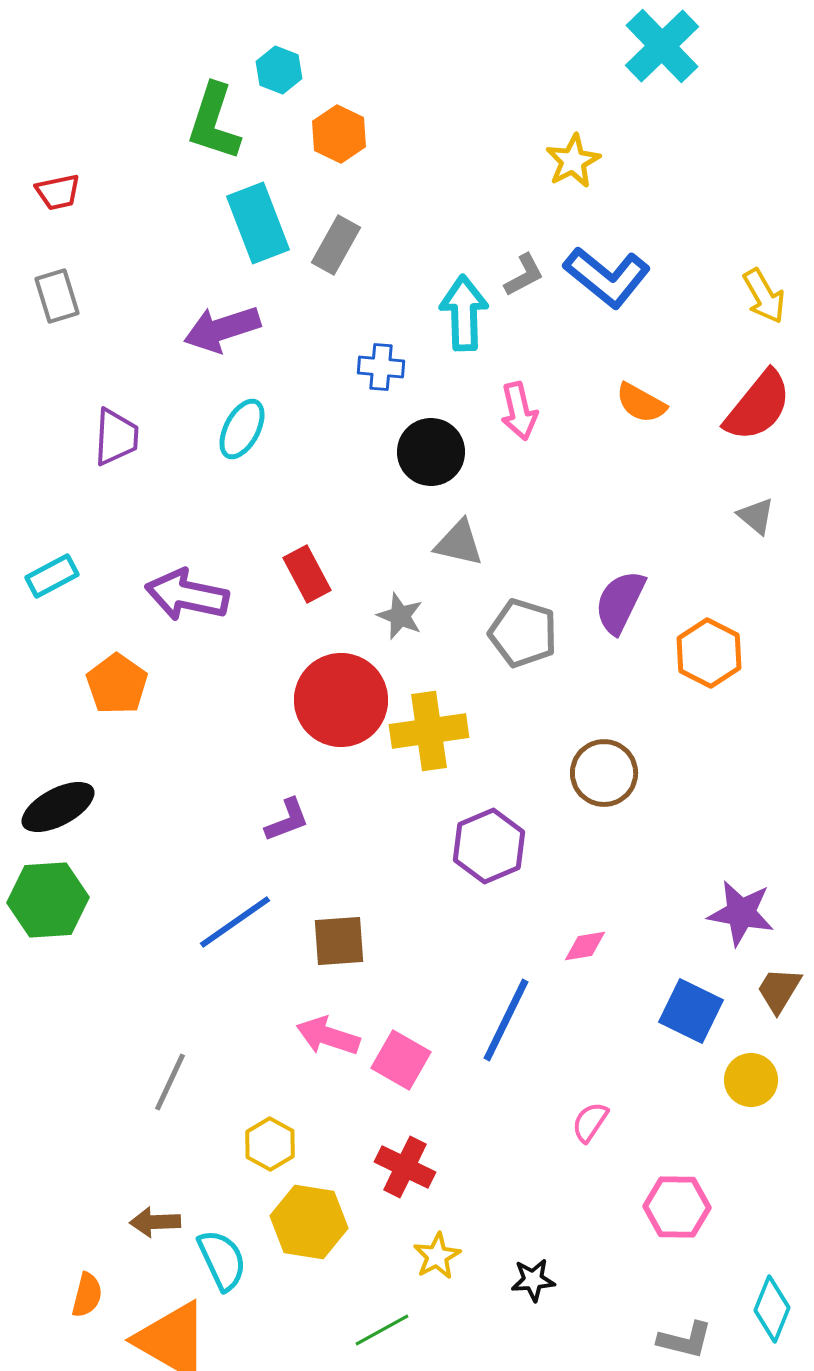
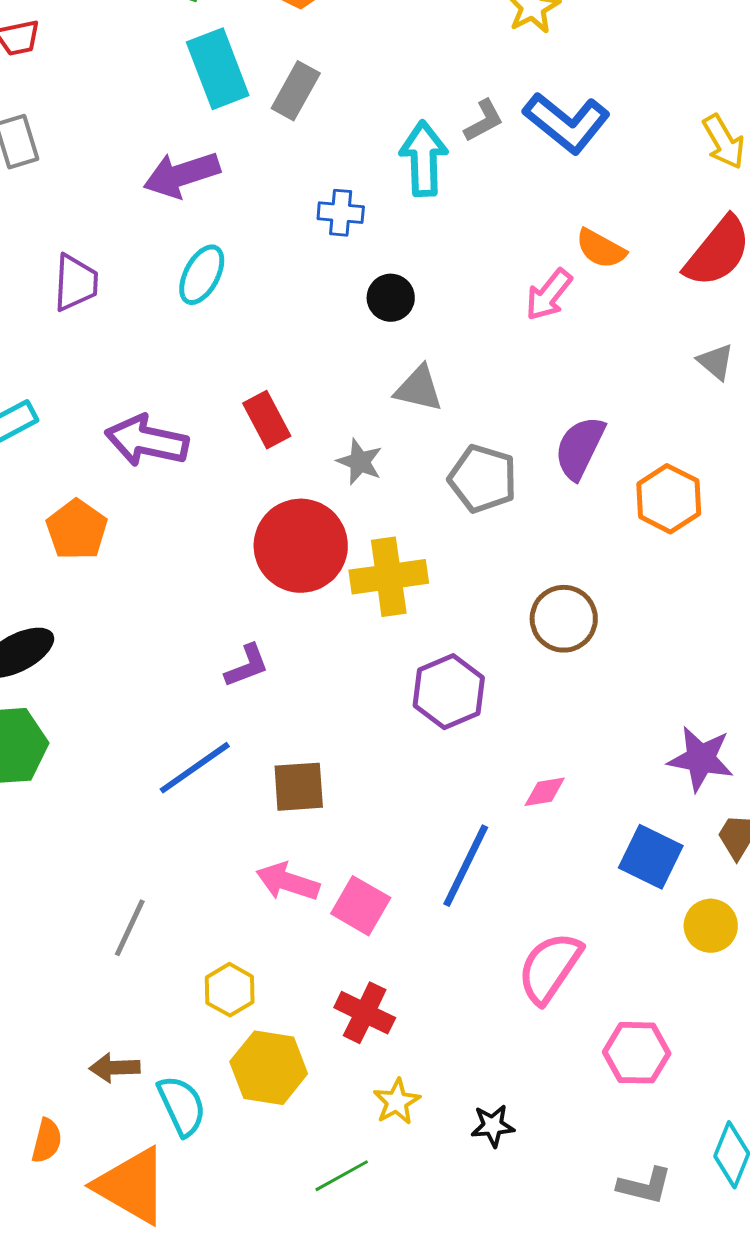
pink arrow: (519, 411) -> (549, 295), moved, turned 52
black circle: (431, 452) -> (391, 298), size x0.7
pink semicircle: (590, 1122) -> (550, 968), size x1.8

